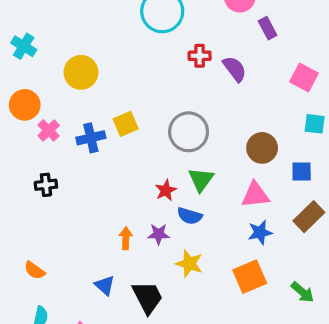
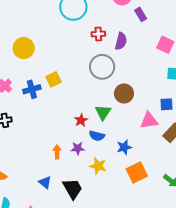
purple semicircle: (235, 69) -> (121, 41), turned 54
gray circle: (189, 132) -> (102, 67), moved
brown circle: (262, 148) -> (124, 93), moved
pink triangle: (255, 195) -> (149, 121), moved
blue star: (260, 232) -> (124, 147), moved

